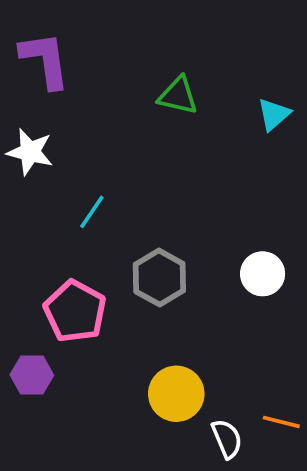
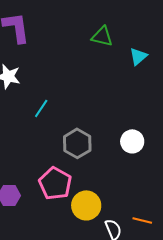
green triangle: (178, 96) -> (102, 36), moved
pink pentagon: (75, 311) -> (55, 183), moved

